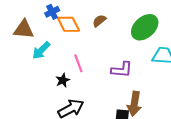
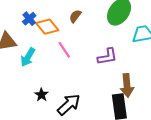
pink line: (78, 63) -> (64, 50), moved
black star: (63, 80) -> (41, 95), moved

